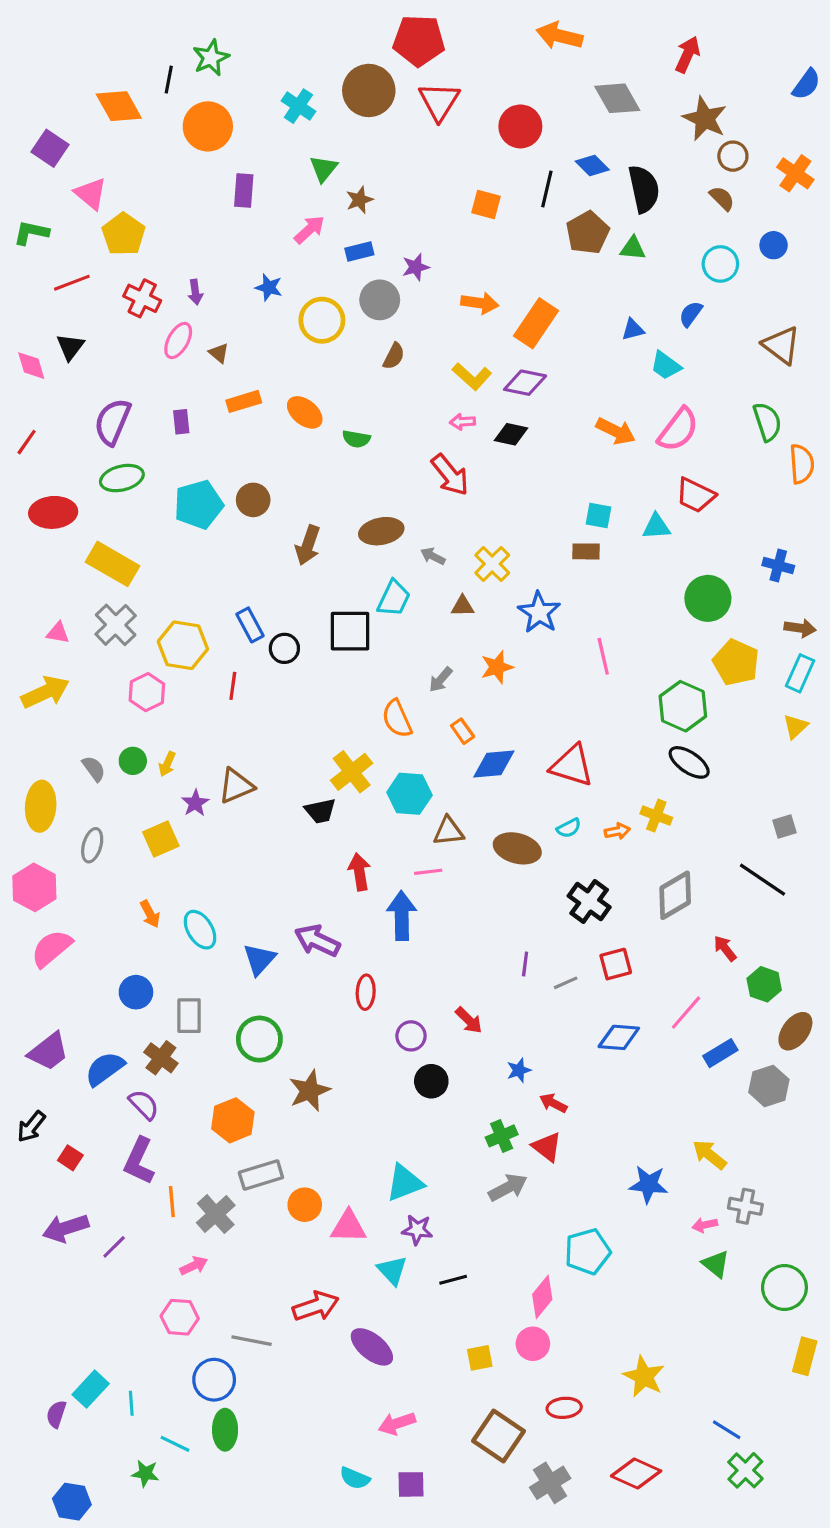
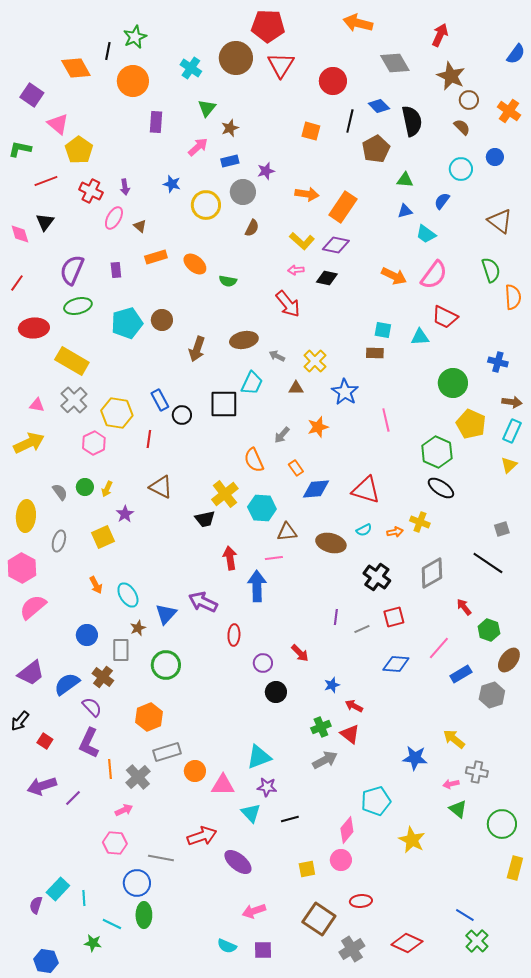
green triangle: (633, 248) -> (405, 180), moved
brown triangle: (236, 786) -> (161, 487), moved, turned 50
brown star: (309, 1091) -> (138, 628), moved, size x0.6
yellow star: (644, 1377) -> (412, 840), moved

